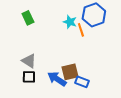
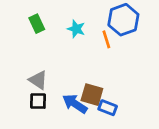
cyan star: (70, 22) -> (76, 29), moved
brown square: (70, 72) -> (92, 95), turned 30

